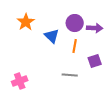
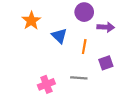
purple circle: (75, 23) -> (84, 12), moved
pink cross: (20, 81) -> (46, 84), moved

